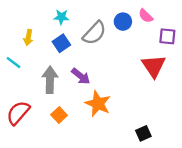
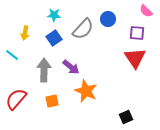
pink semicircle: (146, 16) -> (146, 11), moved
purple square: (167, 36) -> (137, 33), moved
orange square: (59, 115) -> (52, 101), turned 32

